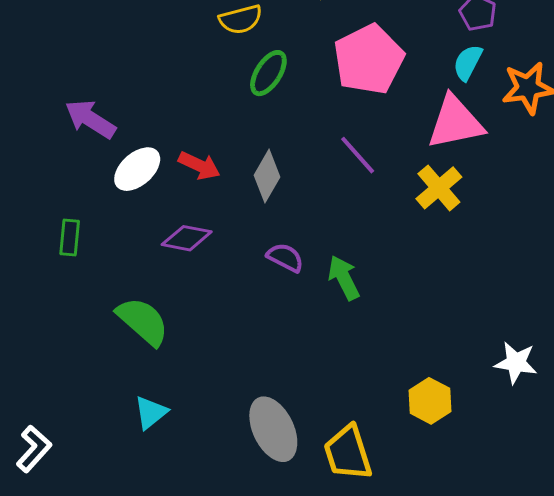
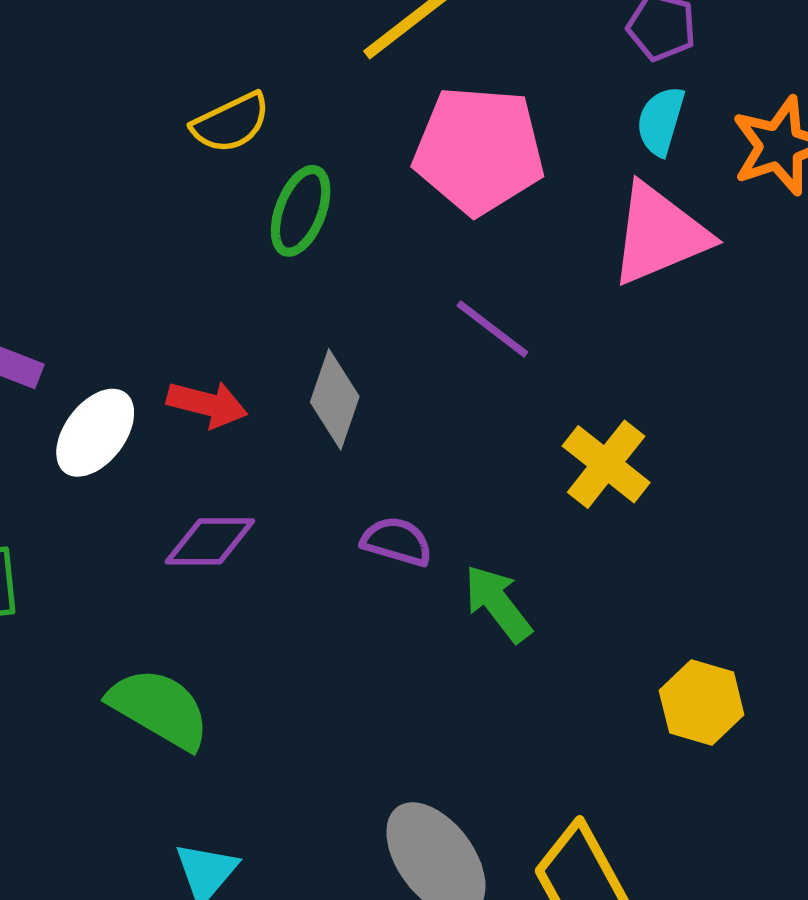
pink pentagon: (369, 59) -> (479, 150), turned -30
yellow cross: (439, 188) -> (606, 464), moved
green arrow: (344, 278) -> (498, 603), moved
yellow hexagon: (430, 401) -> (702, 703), moved

